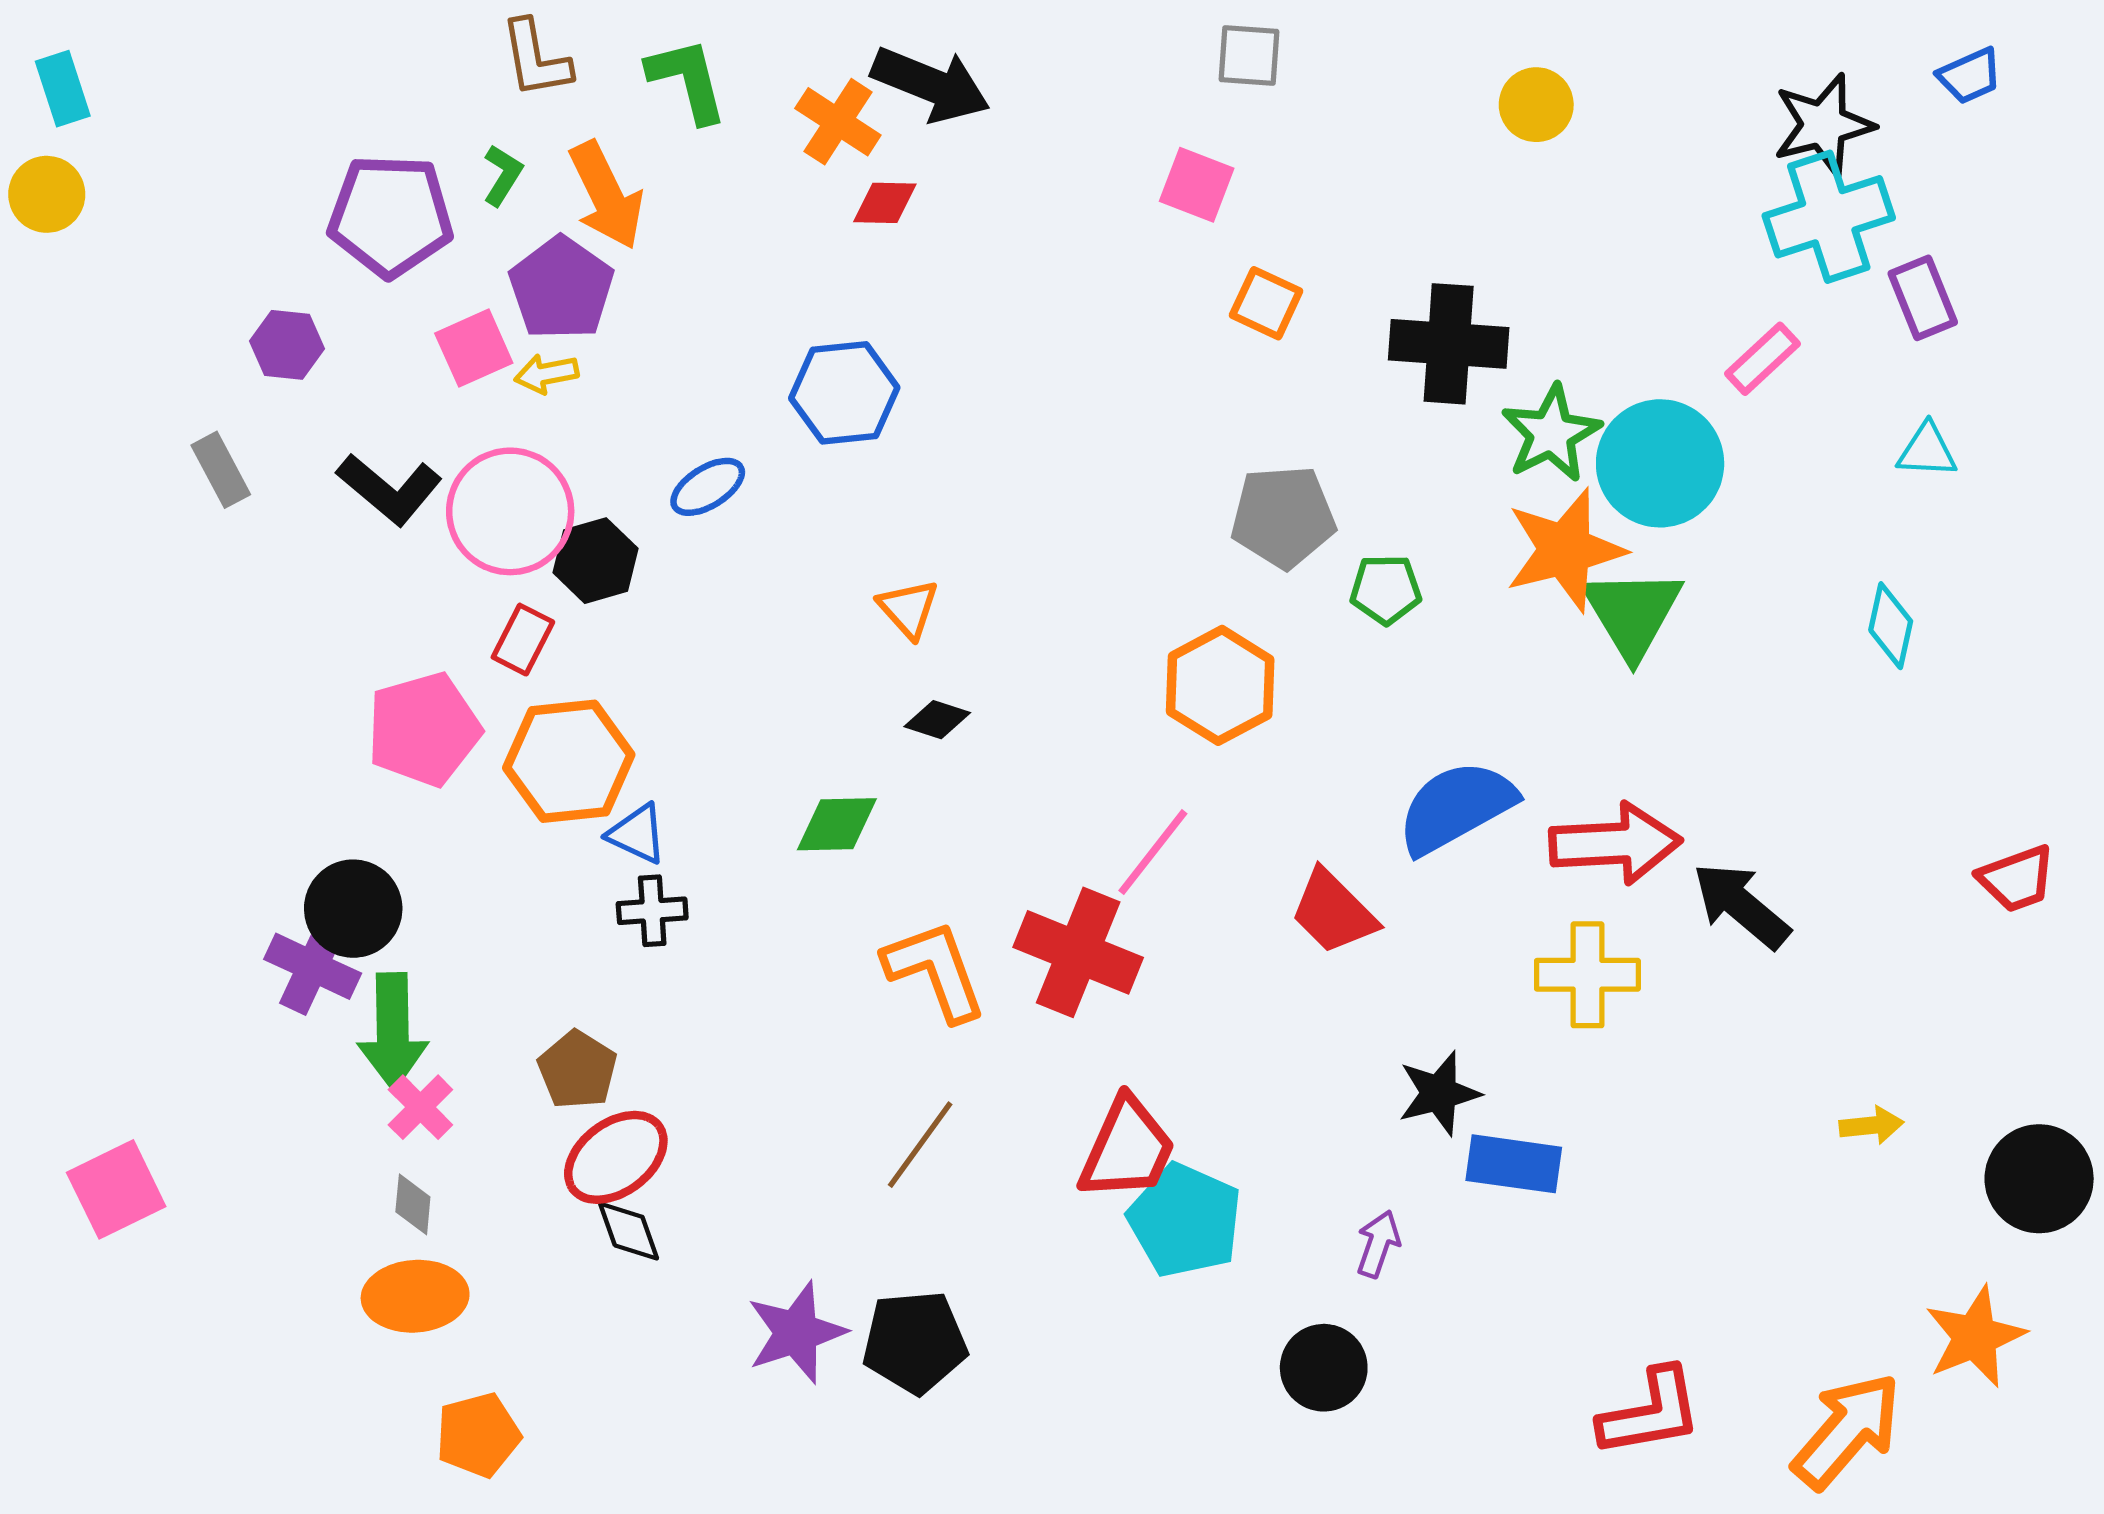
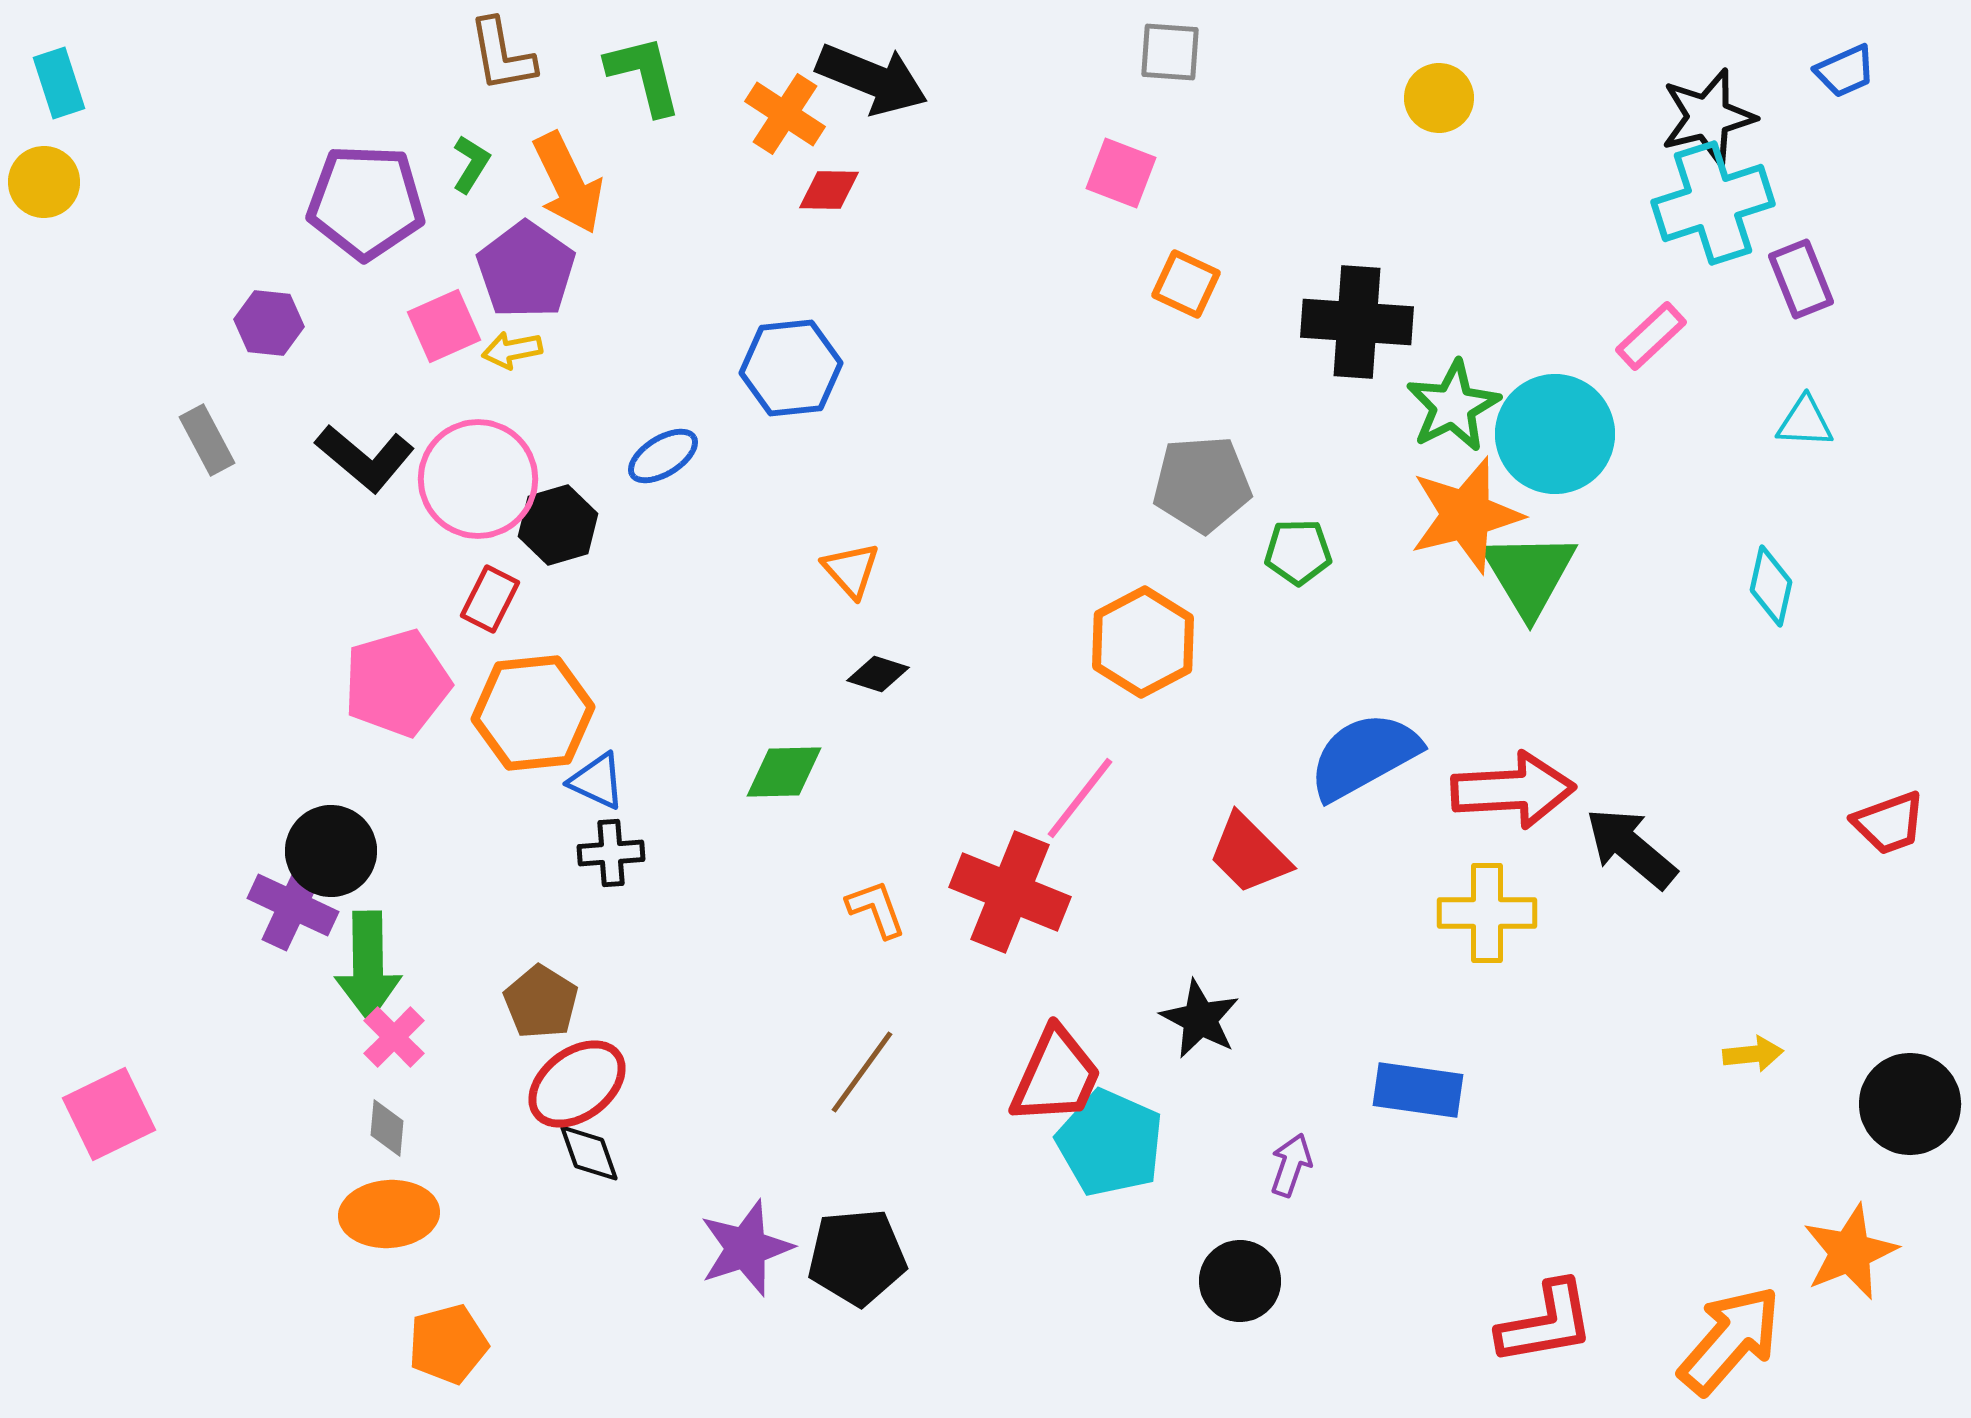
orange L-shape: (935, 971) -> (876, 909), size x0.6
black star: (1439, 1093) -> (1200, 1019), moved, turned -30

